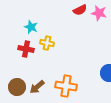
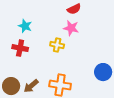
pink star: (99, 13) -> (71, 28), moved
yellow cross: (47, 43) -> (57, 45), moved

